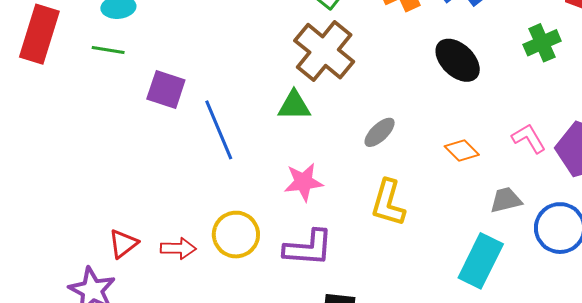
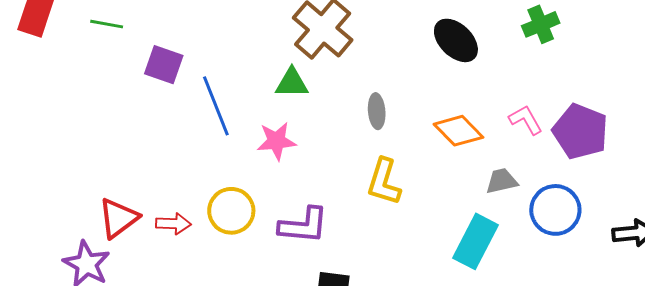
gray ellipse: (380, 132) -> (377, 111), turned -52
orange diamond: (462, 150) -> (458, 131), size x1.4
pink star: (304, 182) -> (276, 141), moved
red triangle: (123, 244) -> (118, 218), size x1.4

